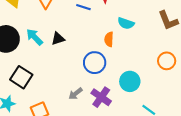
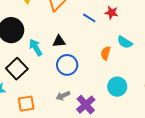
cyan arrow: (34, 37) -> (36, 47), moved
blue circle: (95, 63) -> (67, 65), moved
cyan circle: (130, 81) -> (117, 87), moved

